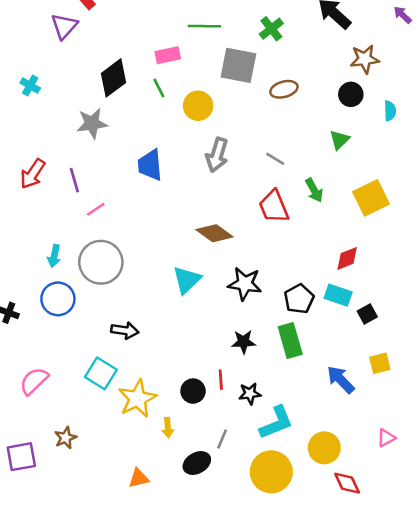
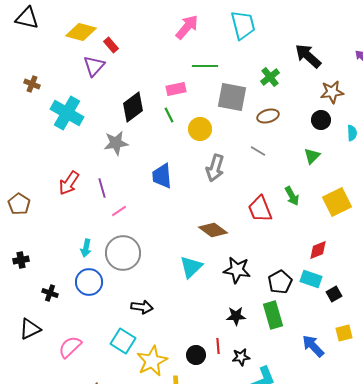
green cross: (271, 29) -> (270, 77), moved
cyan cross: (30, 86) -> (67, 113), size x2.0
gray line: (275, 159) -> (258, 151), moved

